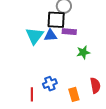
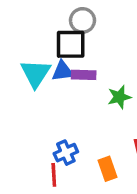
purple rectangle: (69, 32) -> (84, 75), moved
red line: (32, 94) -> (54, 175), moved

